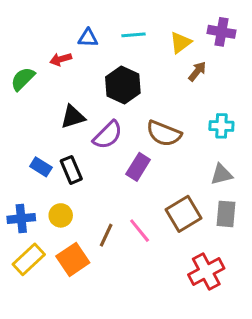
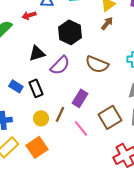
brown arrow: (197, 71) -> (107, 23), moved
purple rectangle: (138, 167) -> (80, 98), moved
yellow circle: (61, 215) -> (41, 118), moved
brown line: (106, 235) -> (60, 114), moved

